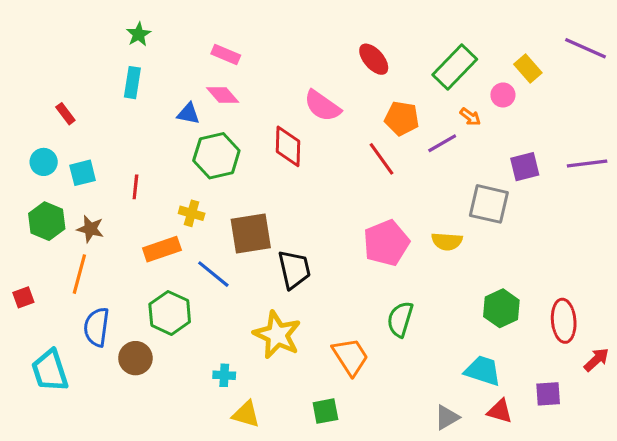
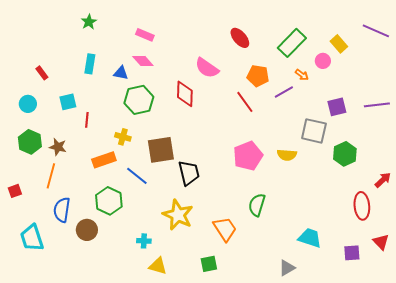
cyan rectangle: (132, 83) -> (90, 64), moved
cyan square: (83, 173) -> (68, 102), moved
green hexagon: (501, 308) -> (345, 154), moved
red arrow: (596, 360) -> (383, 180), moved
red triangle: (500, 411) -> (381, 242), moved, turned 30

